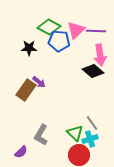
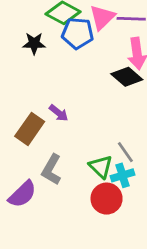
purple arrow: (39, 82) -> (59, 113), moved
brown rectangle: (26, 90) -> (30, 129), moved
purple semicircle: (21, 152) -> (22, 194), size x1.5

